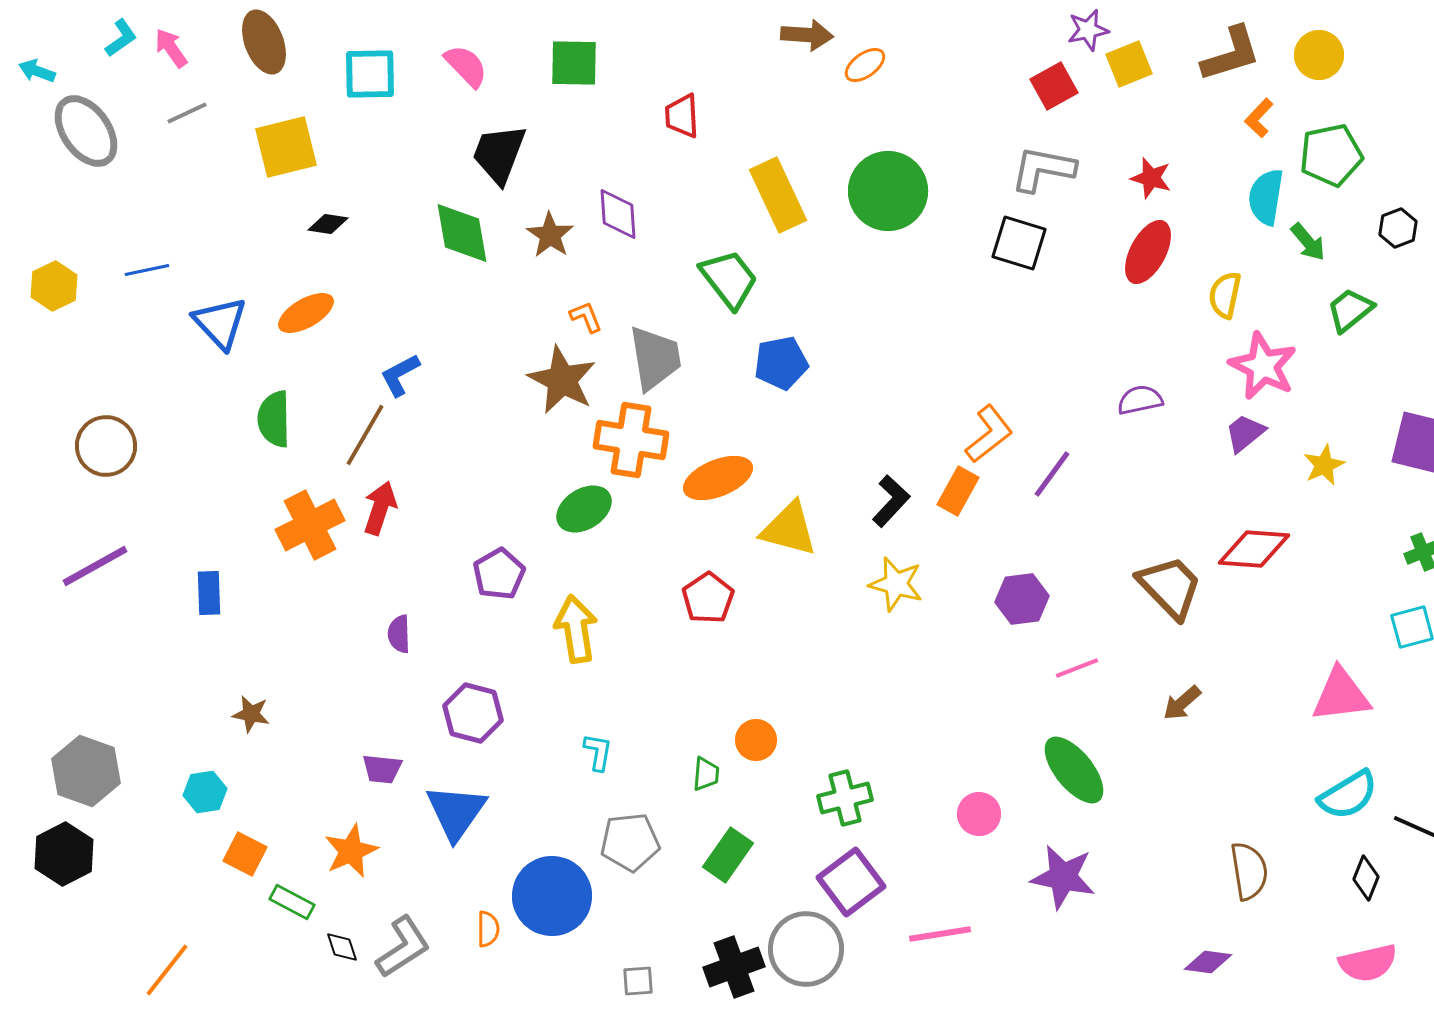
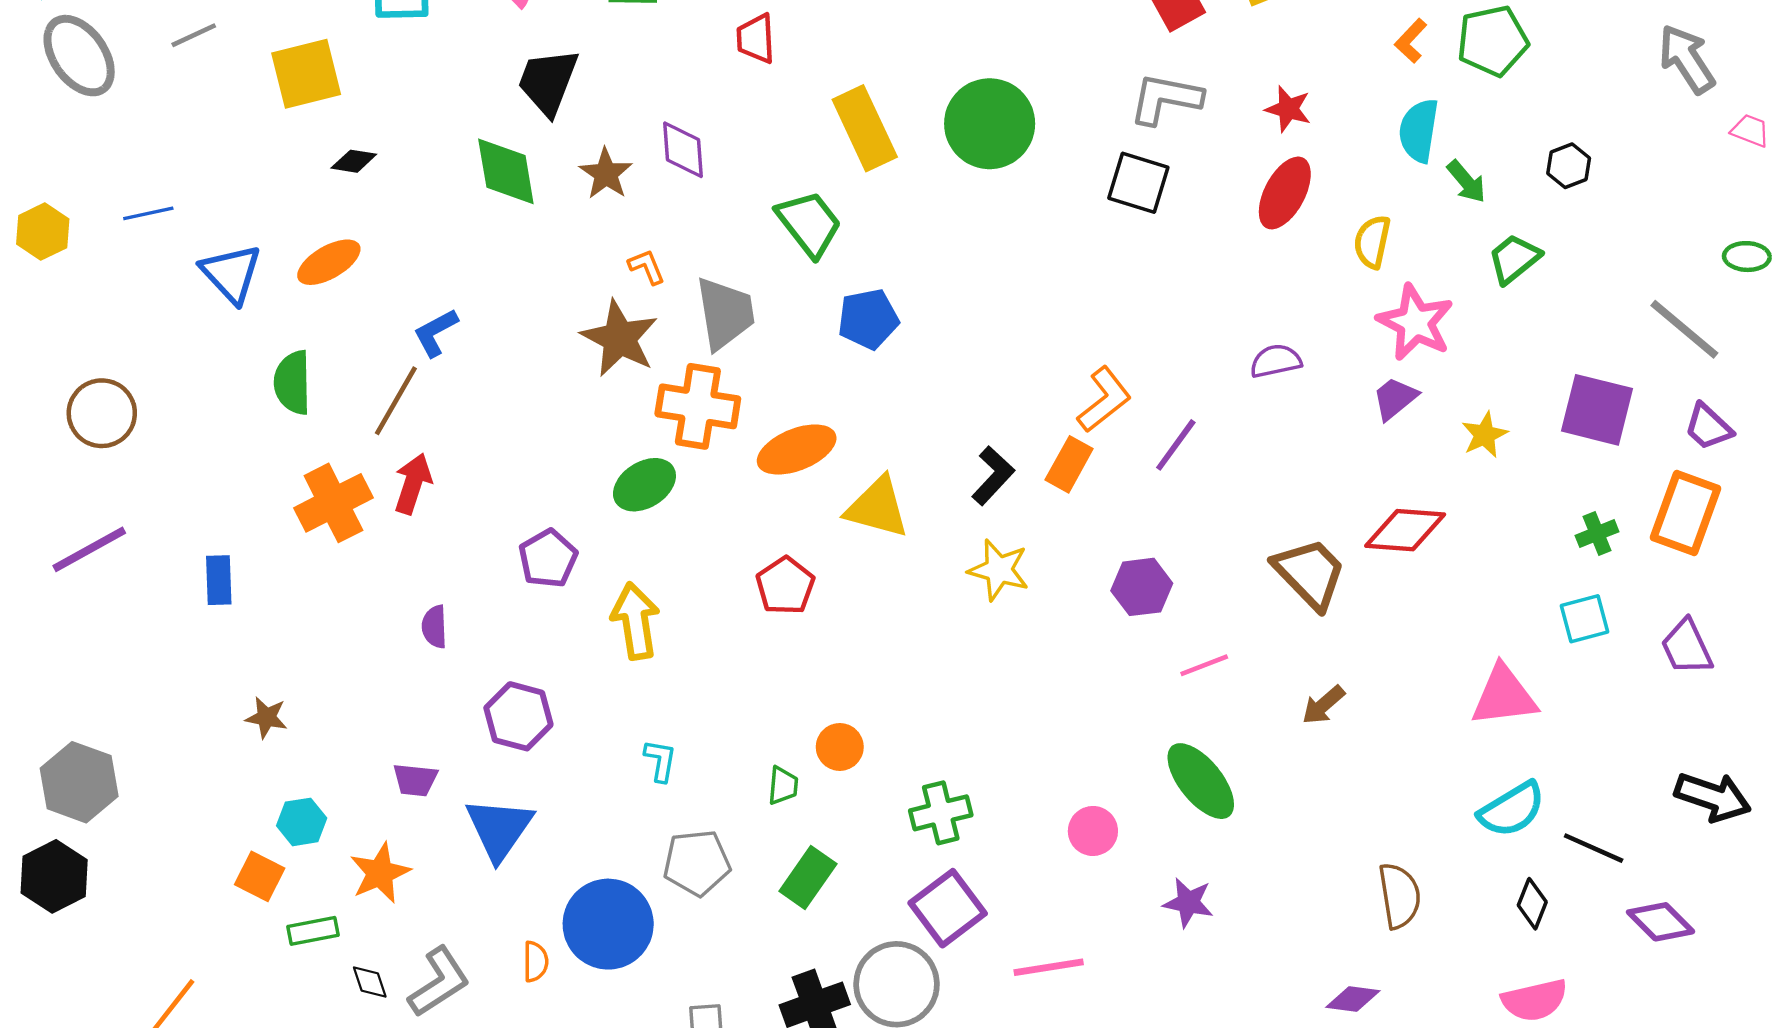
green pentagon: (1331, 155) -> (1493, 41), moved
cyan hexagon: (205, 792) -> (302, 822), moved
purple star: (1063, 877) -> (1188, 903), size x0.7
green rectangle: (292, 902) -> (313, 931), turned -39

